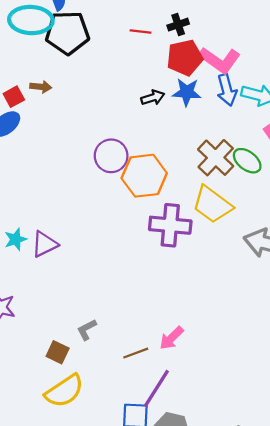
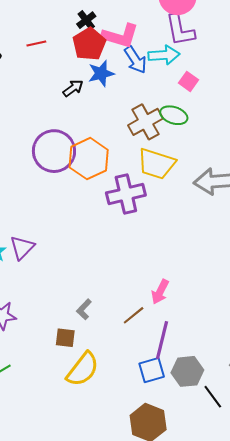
black cross: (178, 25) -> (86, 20), moved
red line: (140, 32) -> (36, 43), moved
purple circle: (111, 156) -> (54, 151), size x1.4
brown cross: (216, 158) -> (145, 122), turned 36

